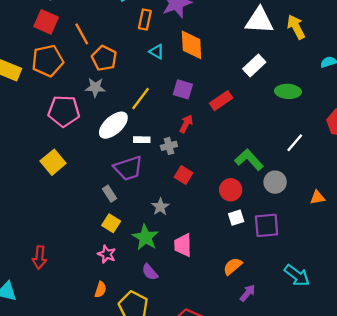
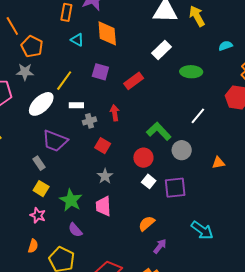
red arrow: (186, 124) -> (115, 113), moved, turned -35
white rectangle: (142, 140) -> (76, 105), moved
purple trapezoid: (128, 168) -> (55, 141), turned 40
gray star: (160, 207) -> (105, 176), moved
white square: (236, 218) -> (149, 181), turned -32

